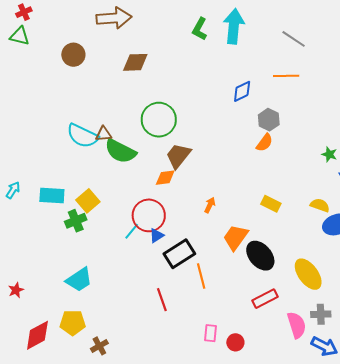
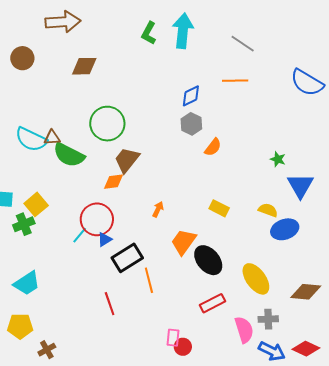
gray hexagon: (269, 120) -> (191, 124), moved
pink rectangle: (211, 333) -> (173, 338), moved

